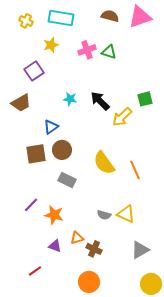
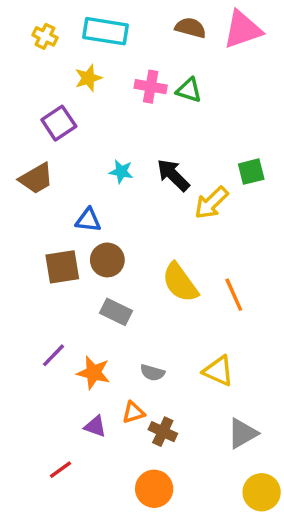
pink cross: (87, 50) -> (151, 87), turned 30
blue triangle: (51, 127) -> (88, 220), turned 42
gray semicircle: (104, 215) -> (152, 373), moved

